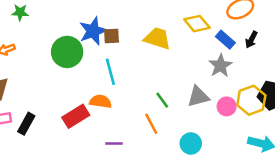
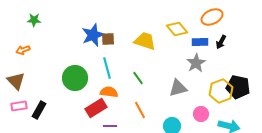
blue rectangle: (225, 40) -> (200, 42), turned -42
green circle: (67, 52) -> (75, 78), moved
green line: (162, 100) -> (138, 78), moved
orange semicircle: (100, 101) -> (109, 92), moved
pink circle: (227, 106) -> (201, 114), moved
red rectangle: (76, 116) -> (96, 108), moved

